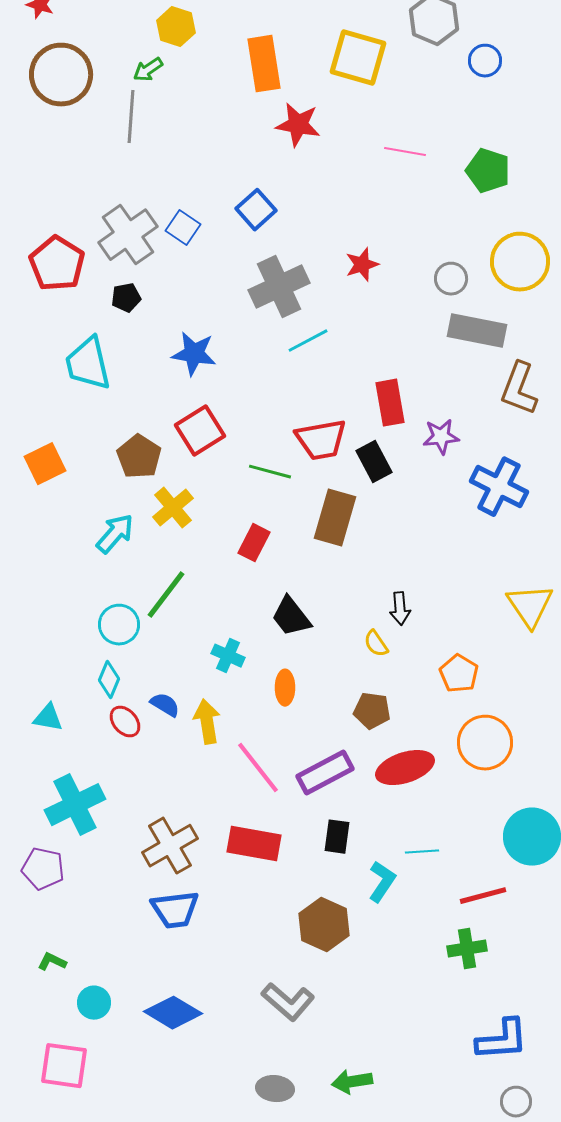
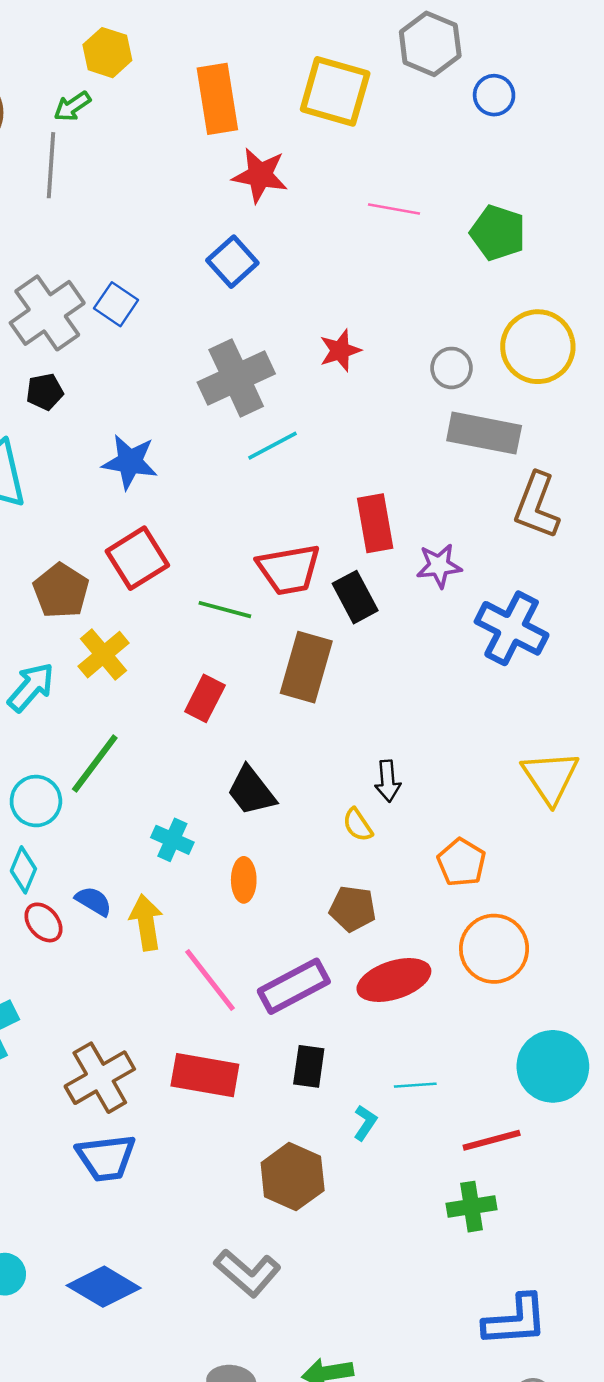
blue square: (256, 210) -> (232, 262), moved
cyan L-shape: (382, 882) -> (365, 1123), size x0.7

